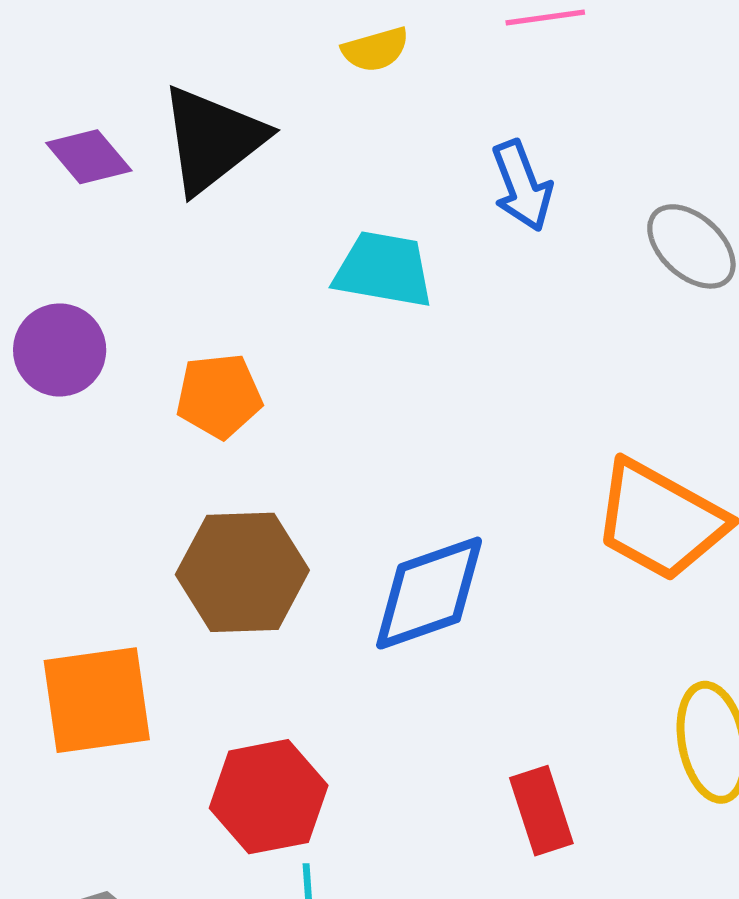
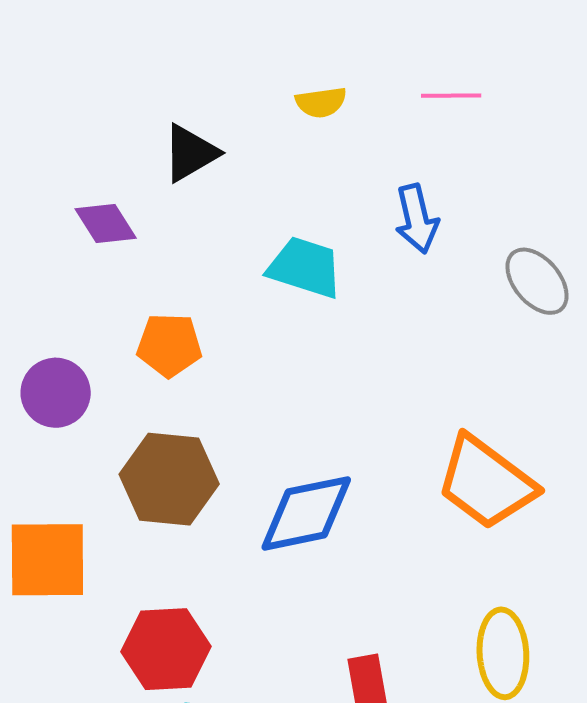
black triangle: (212, 139) -> (190, 153), size x0.7
purple diamond: (89, 157) -> (106, 223), moved
purple circle: (60, 350) -> (56, 393), moved

